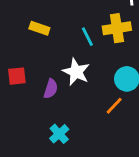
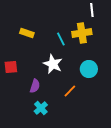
purple semicircle: (51, 89) -> (35, 86), moved
orange line: (114, 106) -> (70, 91), moved

